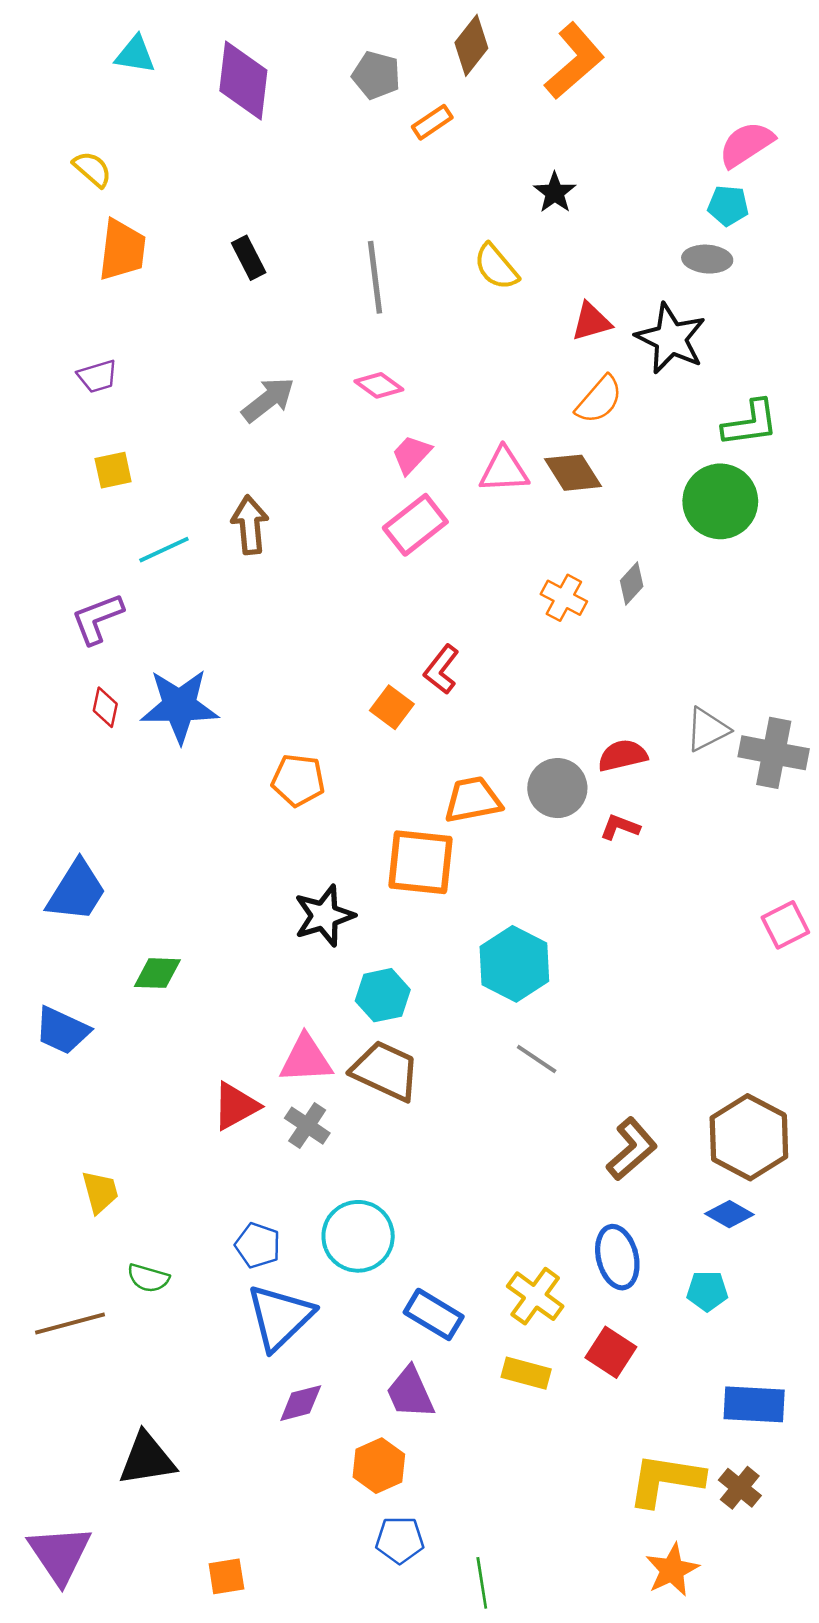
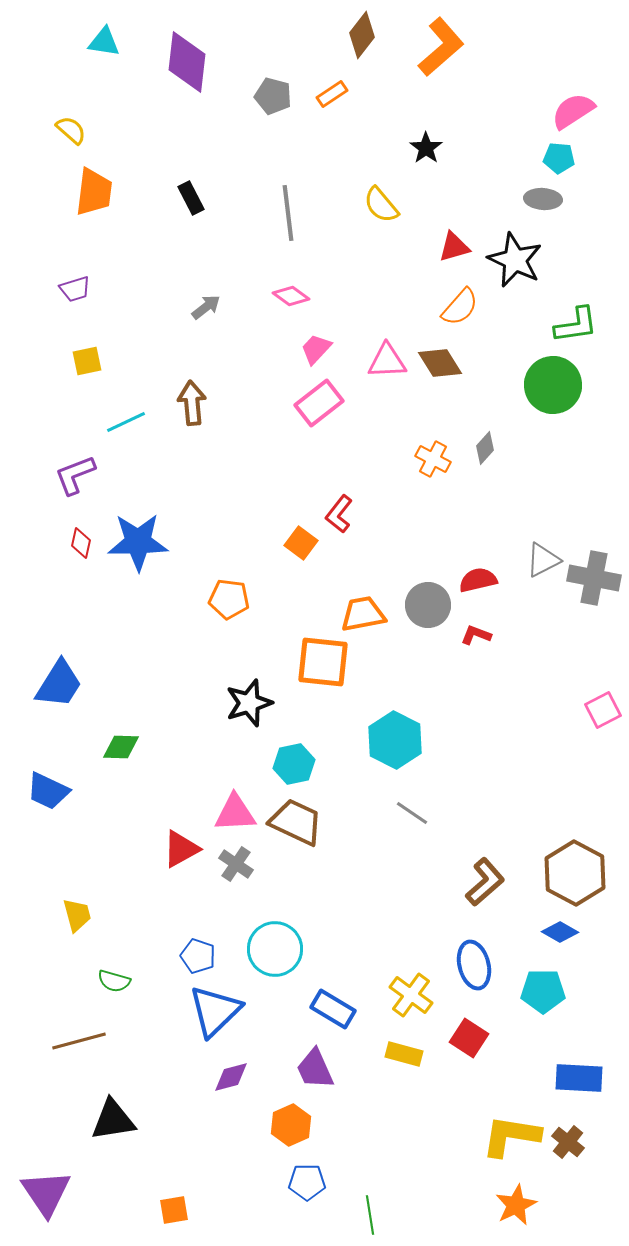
gray pentagon: (376, 75) -> (273, 96), moved
gray arrow: (268, 400) -> (206, 307), size x0.7
cyan pentagon: (707, 1291) -> (543, 991), size x1.4
brown line: (70, 1324) -> (79, 1041), moved

